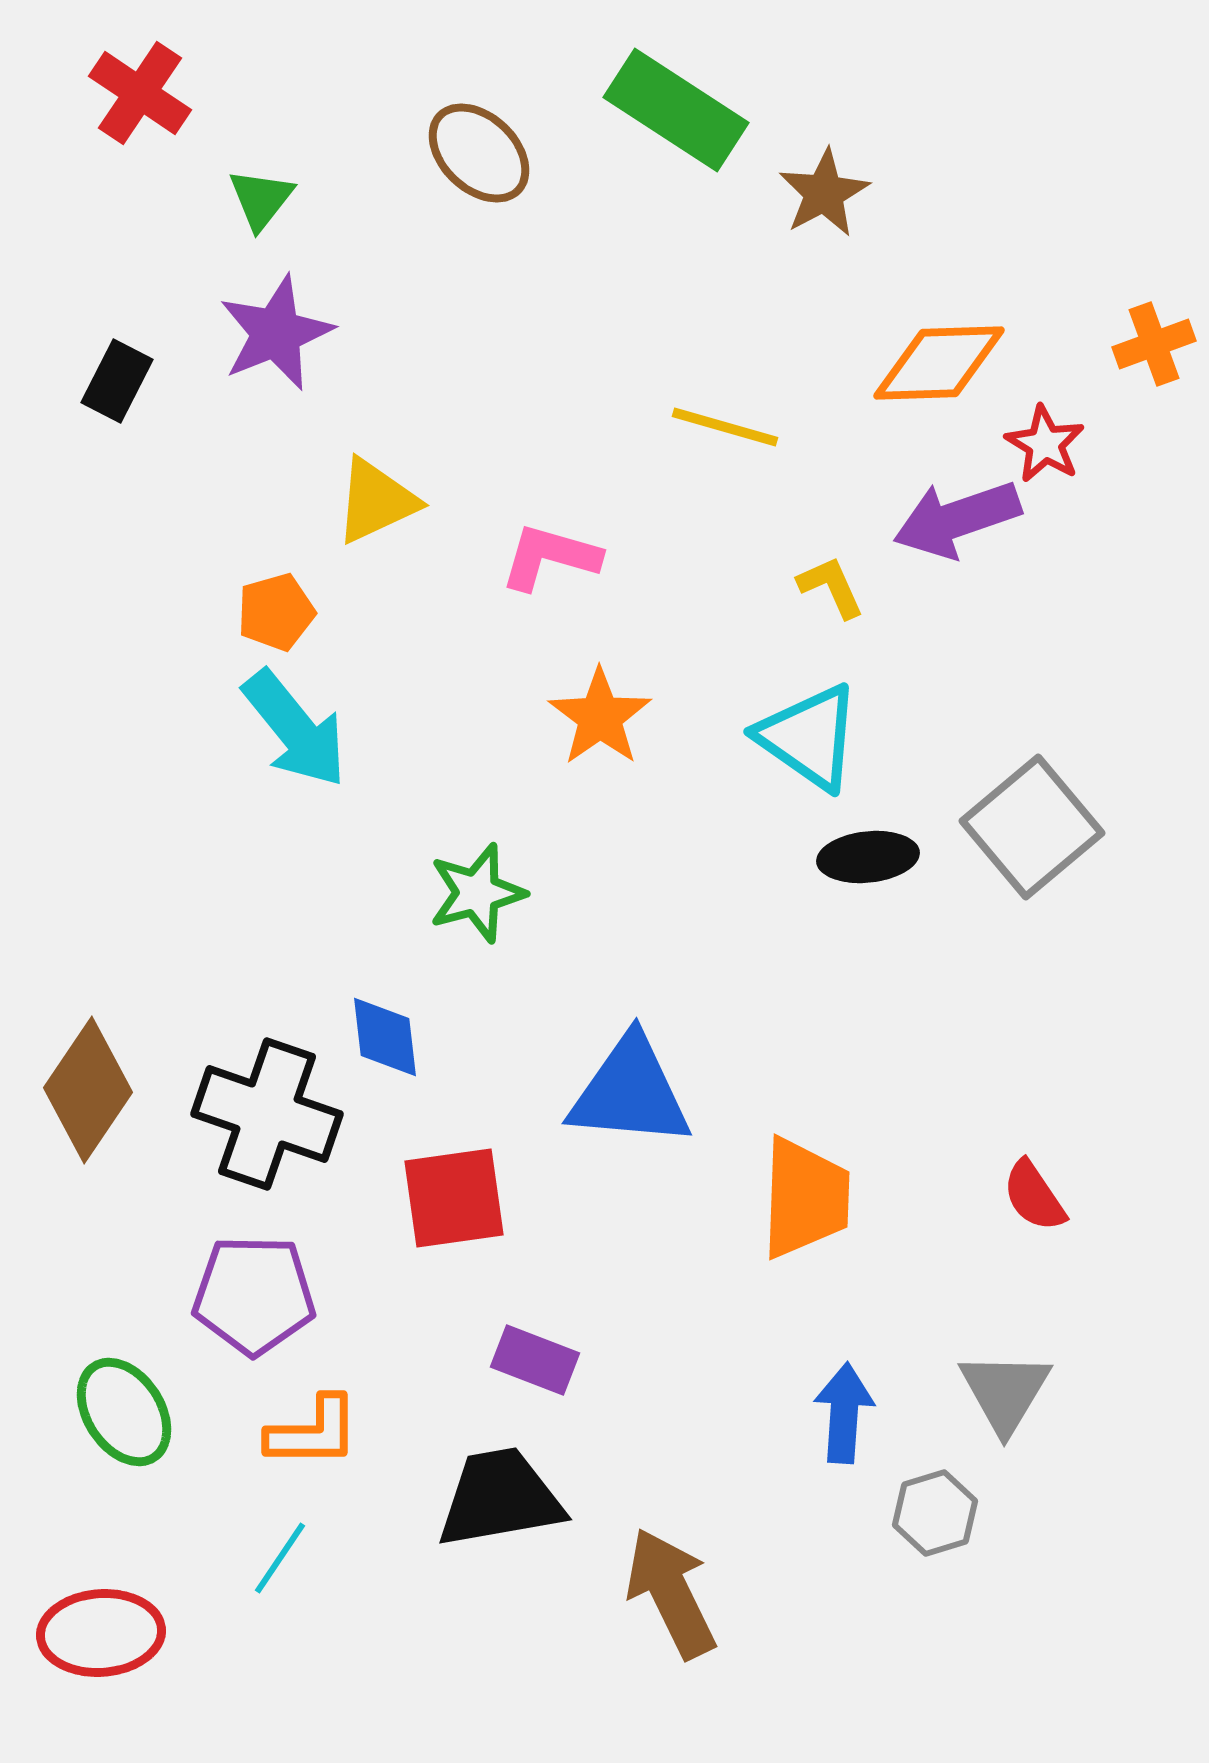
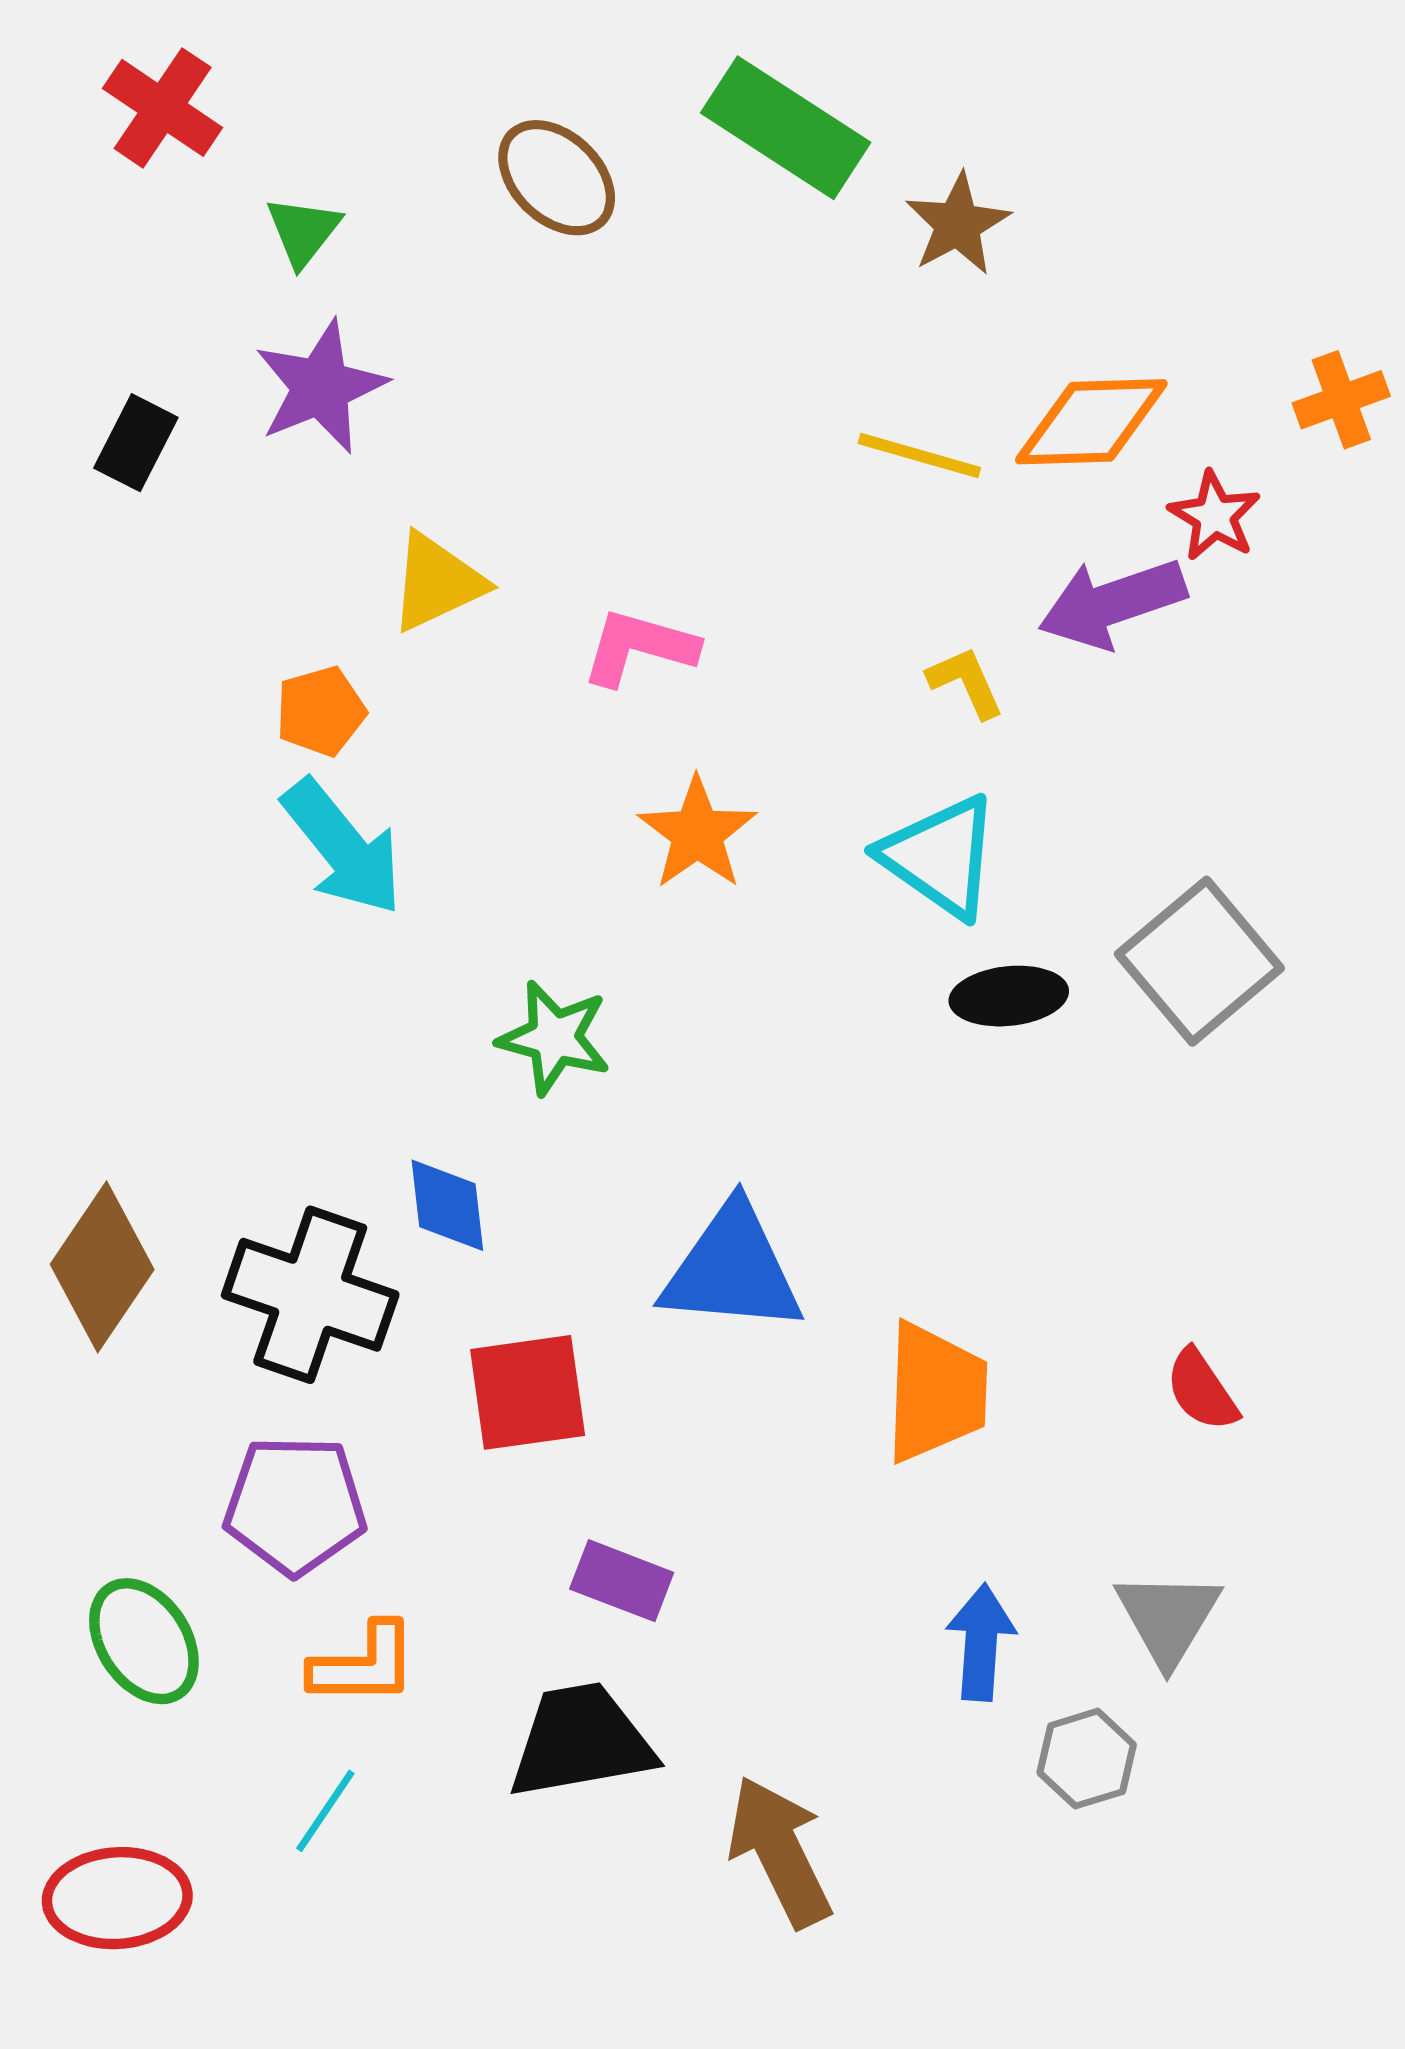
yellow line: (725, 427) -> (919, 456), moved
green star: (477, 893) -> (554, 1038), turned 30

